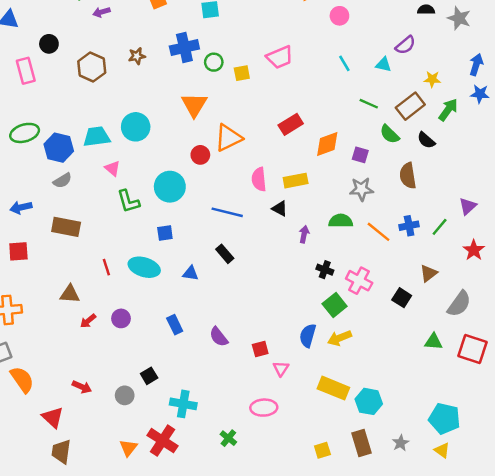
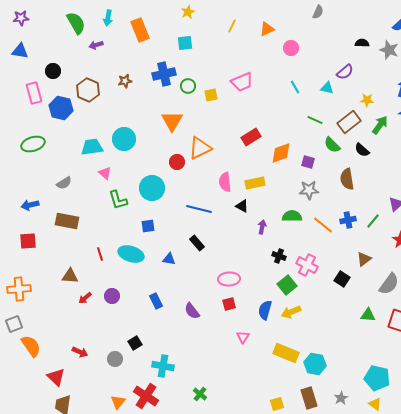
blue hexagon: (59, 148) -> (61, 108), moved
red square: (260, 349) -> (229, 304), moved
pink ellipse: (264, 408) -> (229, 279), moved

